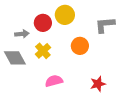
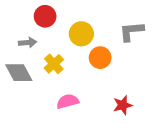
yellow circle: (65, 15) -> (81, 34), moved
red circle: (43, 23) -> (45, 16), moved

